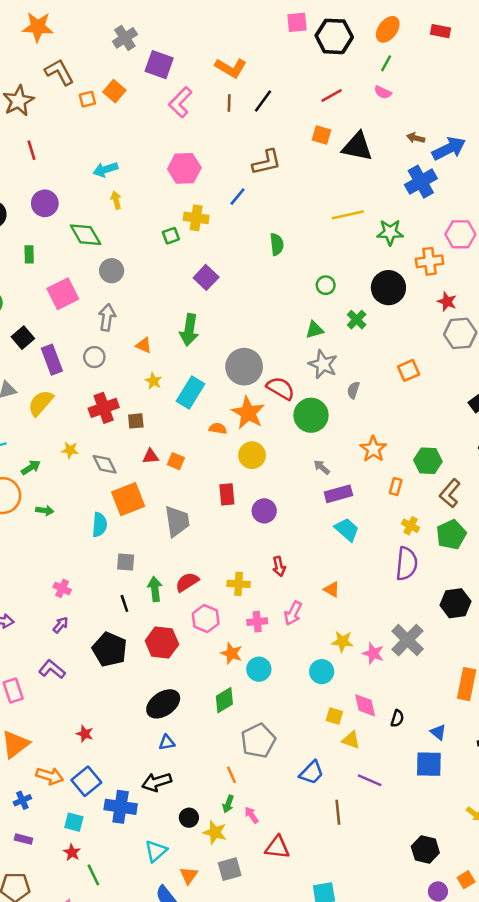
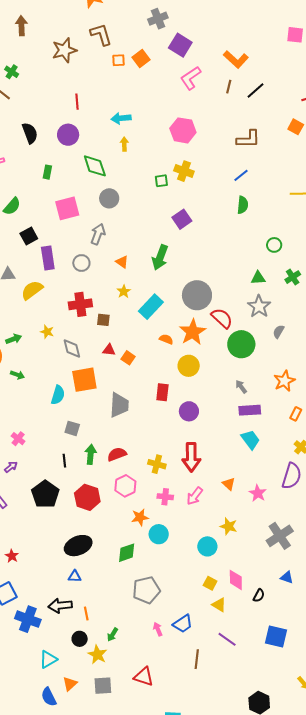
red line: (31, 150) -> (77, 102), moved
blue line: (237, 197) -> (241, 175), moved
red arrow: (279, 566) -> (191, 457), size x1.8
orange star: (232, 653) -> (140, 517), turned 30
pink star: (373, 653) -> (258, 493), moved
blue triangle: (438, 732) -> (287, 577), moved, turned -32
orange line: (231, 775) -> (86, 613), moved
pink arrow: (251, 815) -> (158, 629), moved

